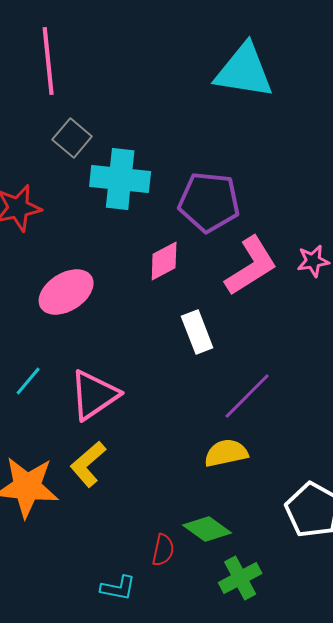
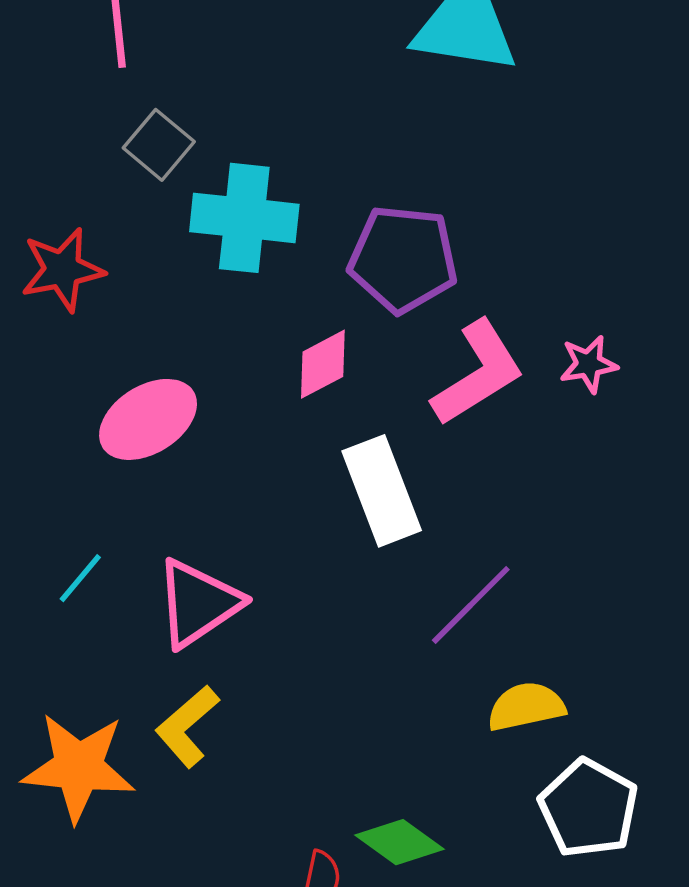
white rectangle: (197, 332) -> (382, 491), size x1.4
yellow semicircle: (226, 453) -> (526, 707), moved

